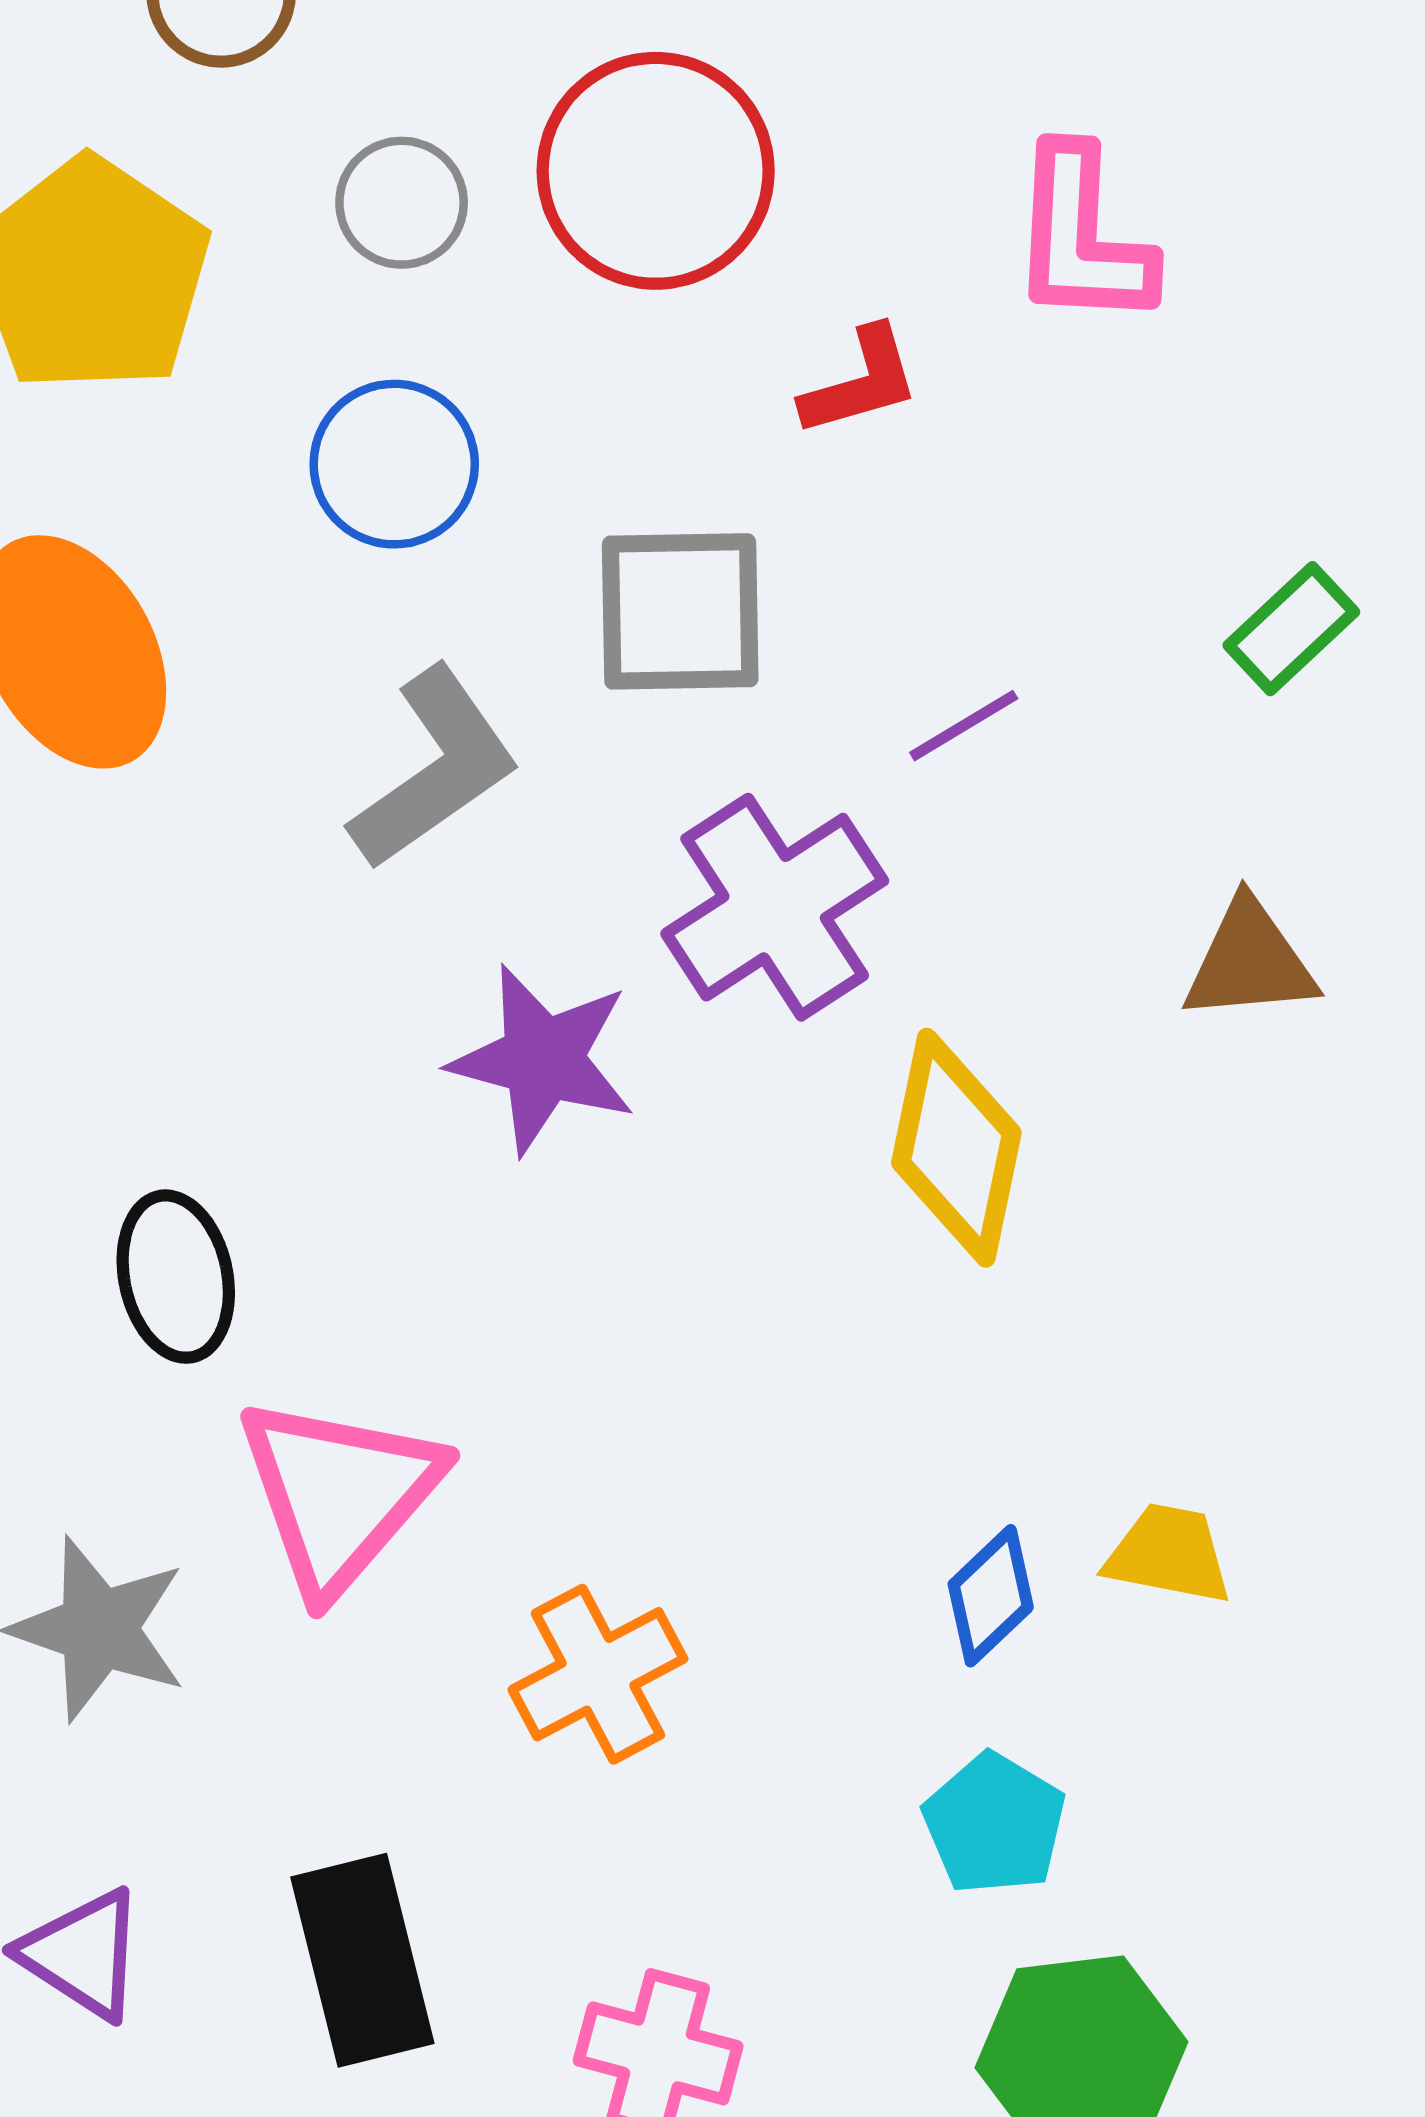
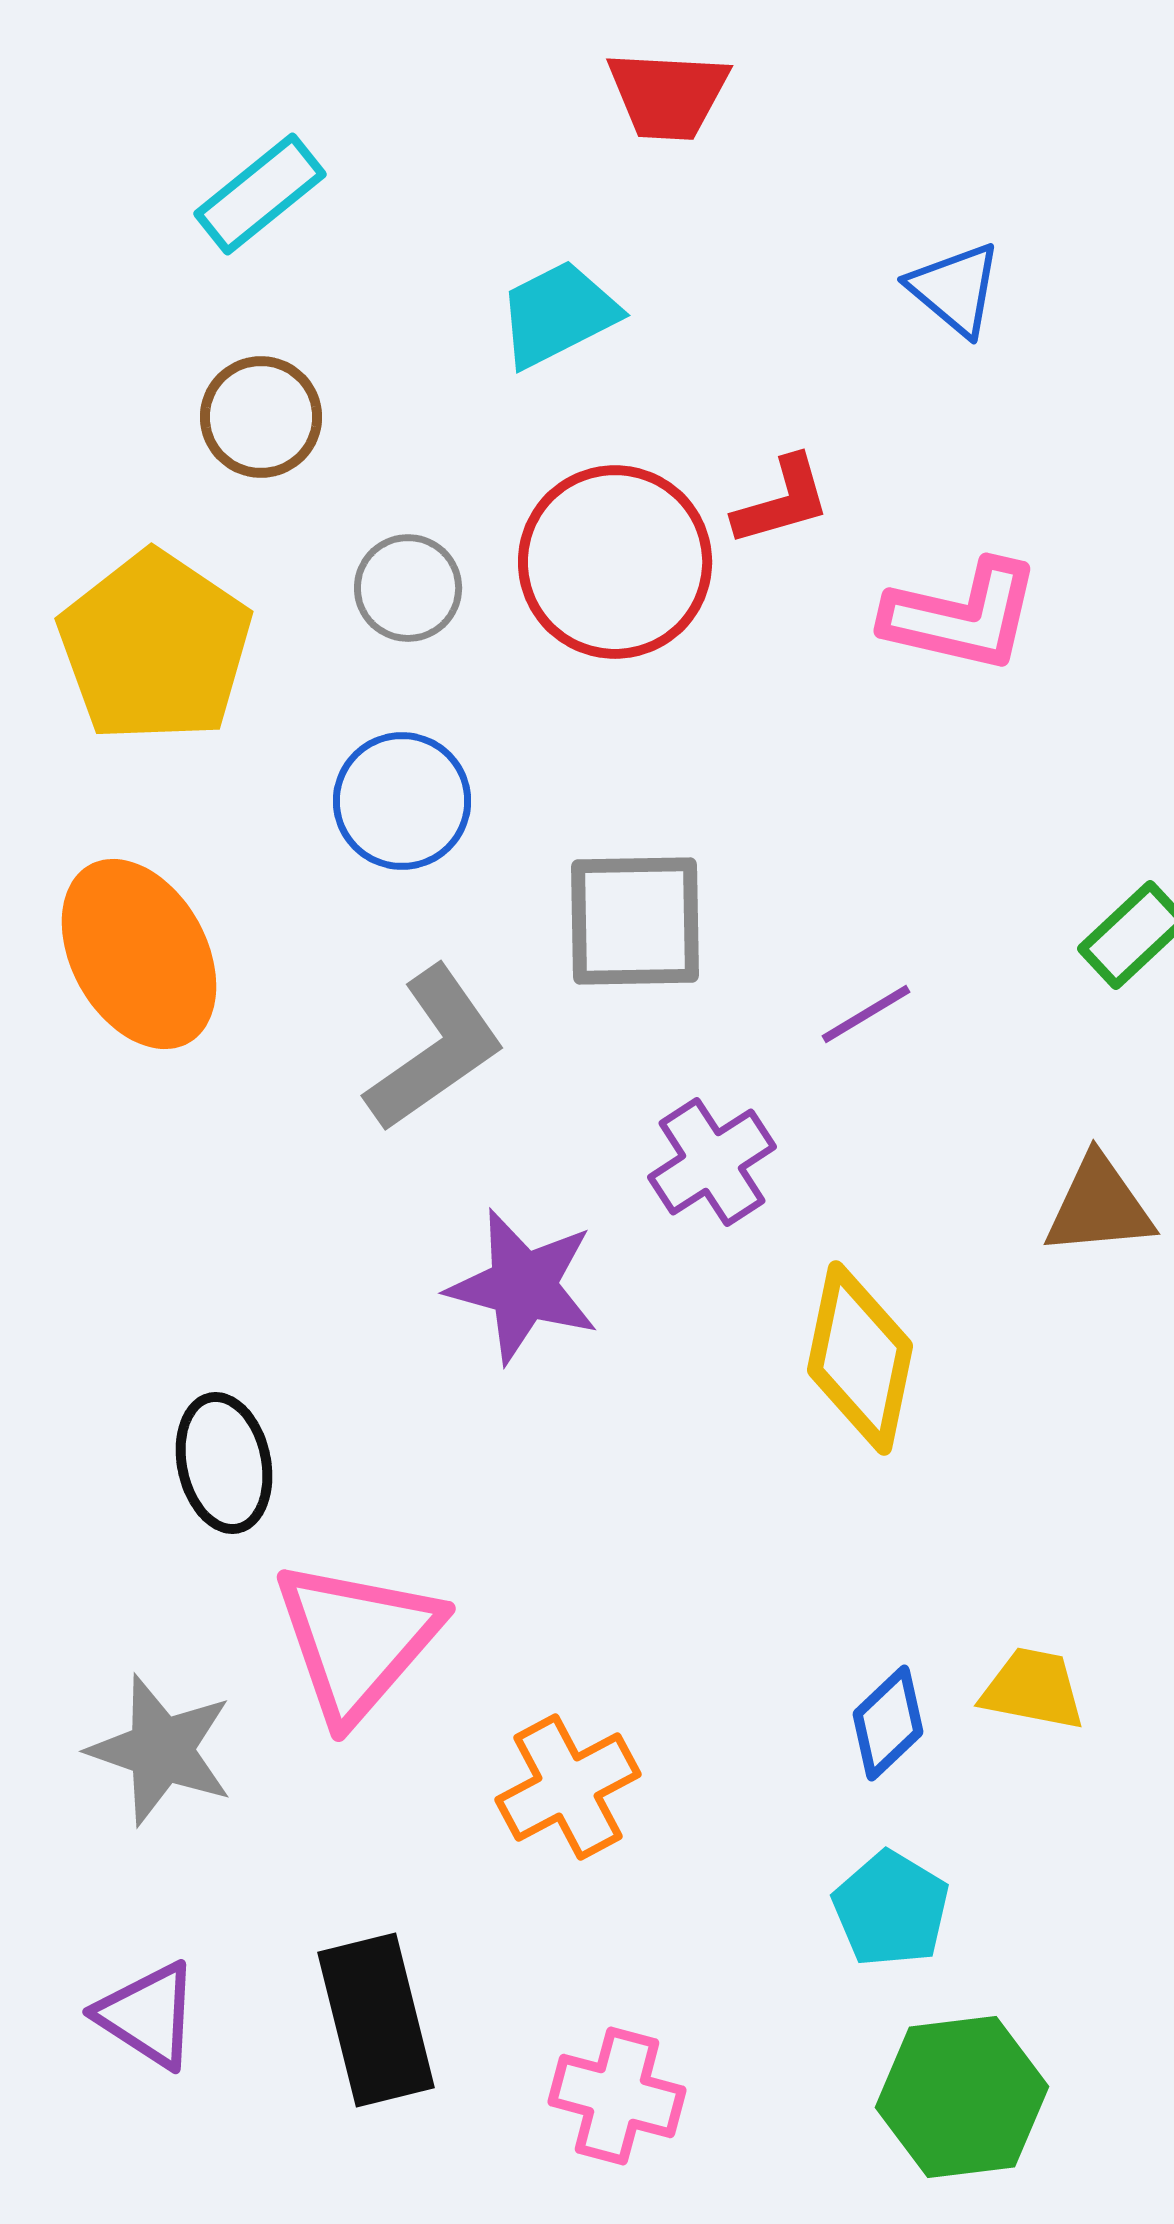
pink L-shape: (1082, 237) -> (962, 616), turned -80
red L-shape: (861, 382) -> (782, 501), moved
purple cross: (775, 907) -> (712, 1162), size x0.7

